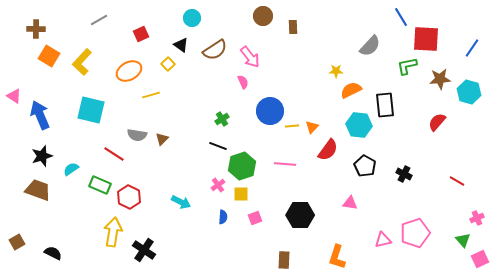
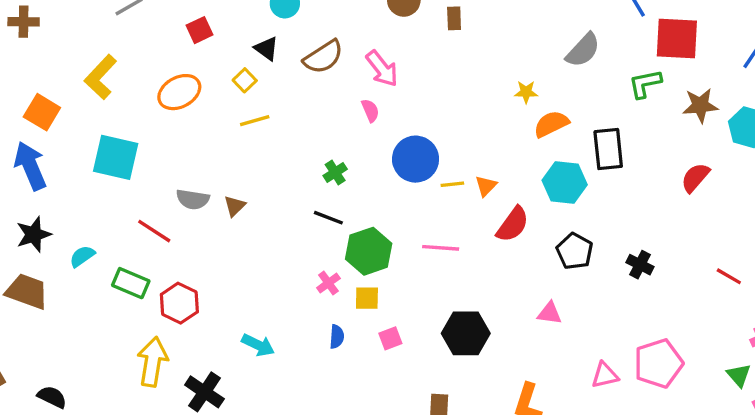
orange square: (49, 56) -> (42, 112), moved
yellow line: (151, 95) -> (255, 121), moved
cyan arrow: (181, 202) -> (258, 345), moved

